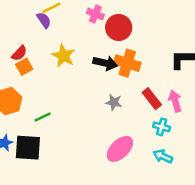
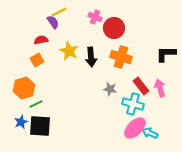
red semicircle: (19, 53) -> (41, 40), moved, turned -144
black arrow: (105, 63) -> (91, 57), moved, turned 72
green line: (43, 117) -> (36, 104), moved
cyan cross: (162, 127) -> (133, 104), moved, size x1.5
pink ellipse: (120, 149) -> (135, 128), moved

